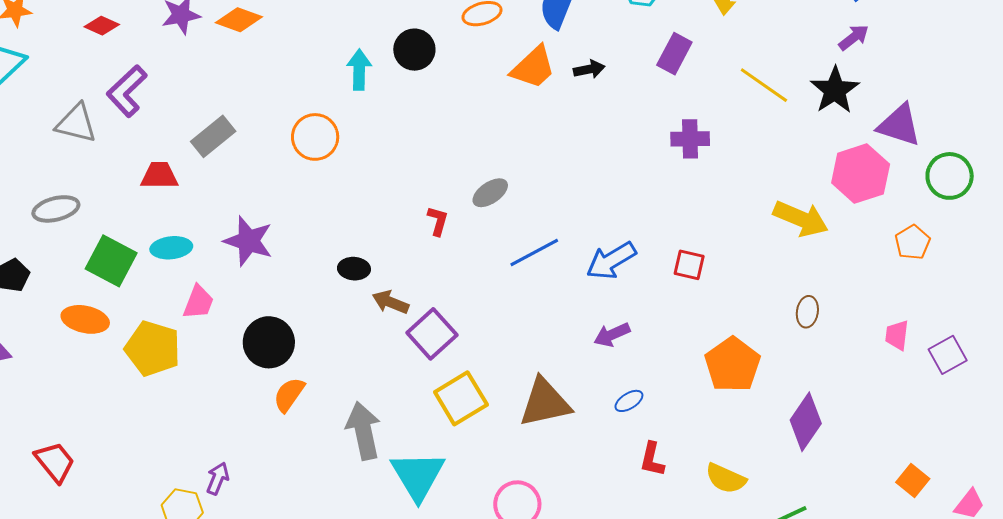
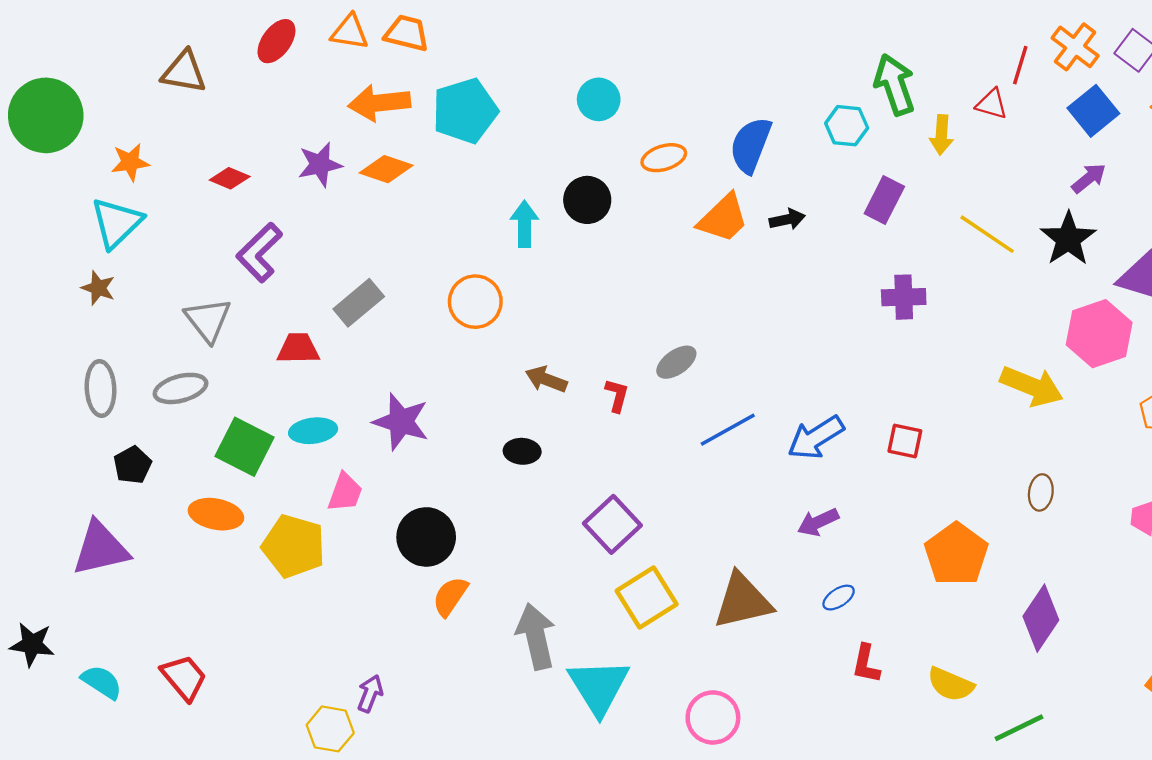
gray triangle: (76, 123) -> (208, 320), moved, turned 39
brown arrow: (390, 302) -> (546, 379), moved

